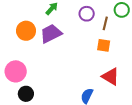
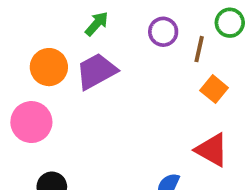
orange square: (104, 45) -> (214, 89), moved, turned 32
pink circle: (16, 71) -> (31, 122), moved

